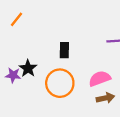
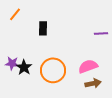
black rectangle: (64, 50) -> (43, 28), moved
black star: (28, 68) -> (24, 67), moved

